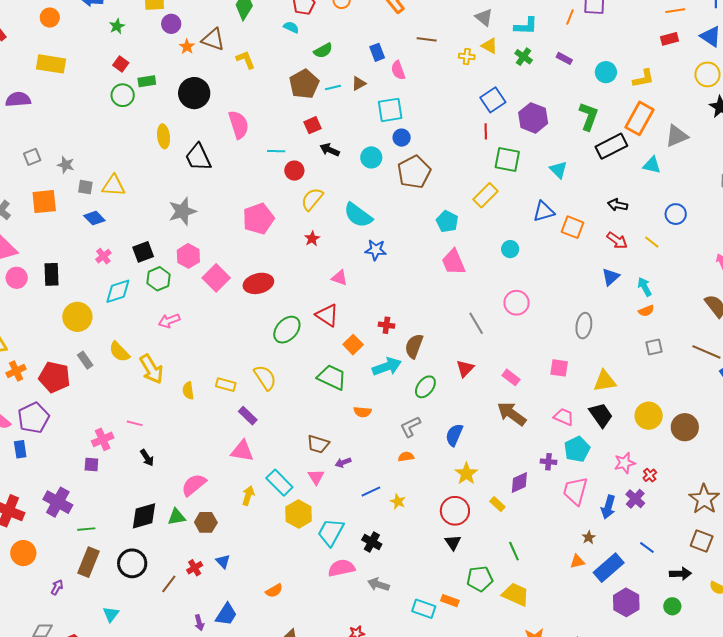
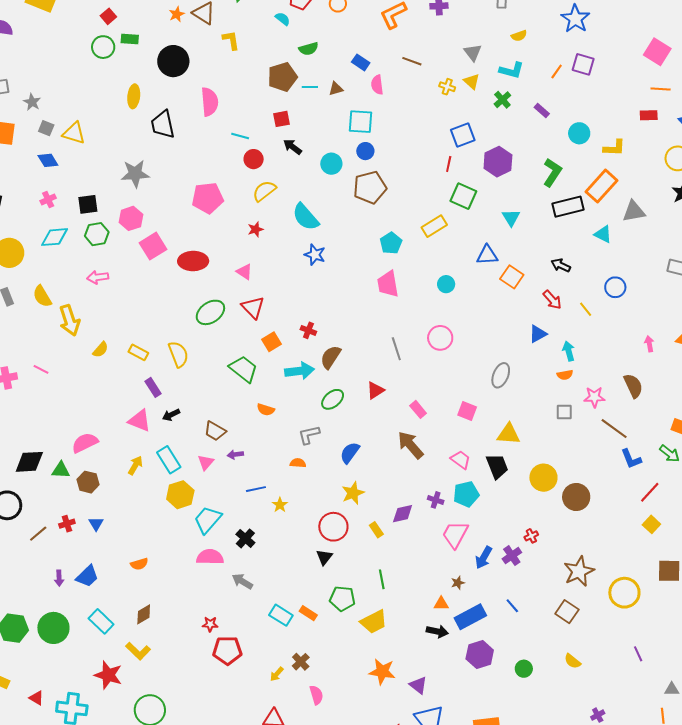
blue rectangle: (377, 52) -> (361, 62), turned -48
pink triangle: (340, 278) -> (244, 272), moved
yellow semicircle: (188, 391) -> (101, 350), turned -144
black arrow: (147, 458) -> (171, 415), moved, turned 84
pink star: (625, 463) -> (594, 397), moved
black arrow: (680, 574) -> (437, 631), moved
yellow trapezoid: (516, 594) -> (374, 622), turned 116

